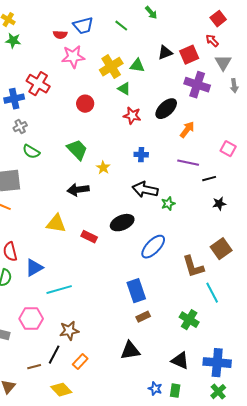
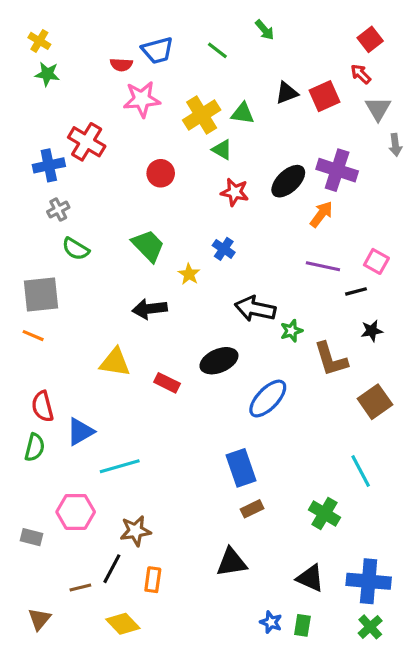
purple cross: (197, 85) -> (337, 170), moved
pink square: (228, 149) -> (376, 261), moved
blue cross: (141, 155) -> (224, 249), moved, turned 32
brown L-shape: (193, 267) -> (331, 359), moved
orange rectangle: (80, 362) -> (153, 580), turned -35

